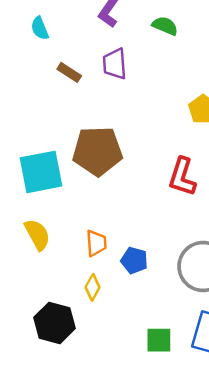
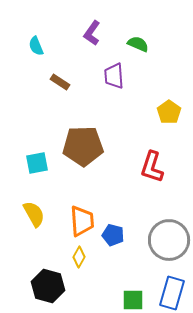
purple trapezoid: (115, 64) -> (114, 76), moved
cyan square: (41, 172) -> (37, 163), size x0.6
orange trapezoid: (96, 243) -> (82, 221), size x1.4

